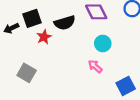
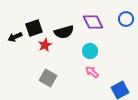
cyan circle: (103, 43) -> (90, 51), moved
gray square: (27, 73) -> (48, 78), moved

